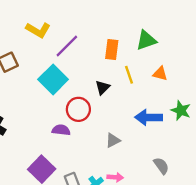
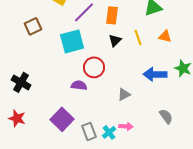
orange rectangle: (112, 49) -> (112, 15), moved
cyan square: (53, 79) -> (72, 41), turned 30
black triangle: (103, 87) -> (115, 40), moved

